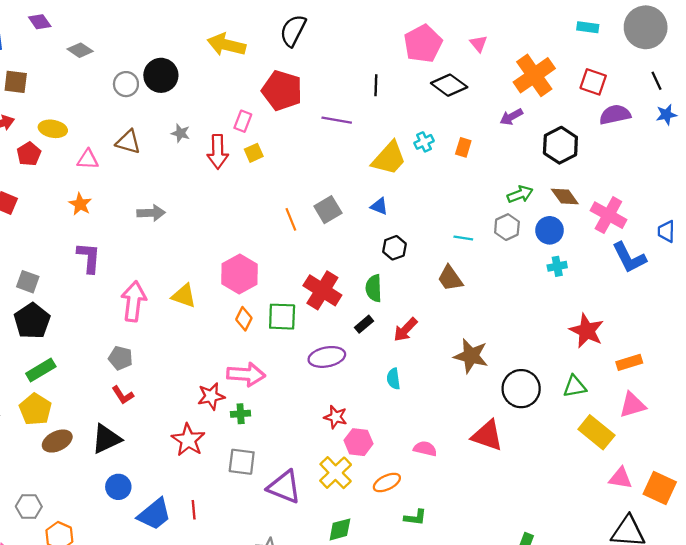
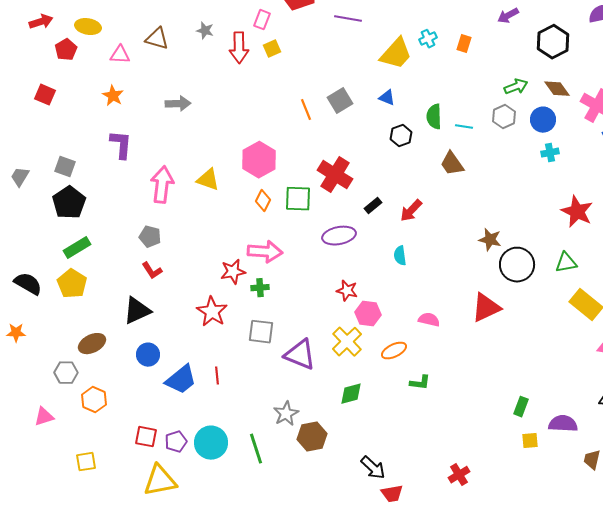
green semicircle: (374, 288) -> (434, 117), moved
brown star: (471, 356) -> (490, 240), moved, size x0.7
red triangle: (487, 436) -> (486, 308), turned -44
brown ellipse: (57, 441) -> (92, 344), moved

